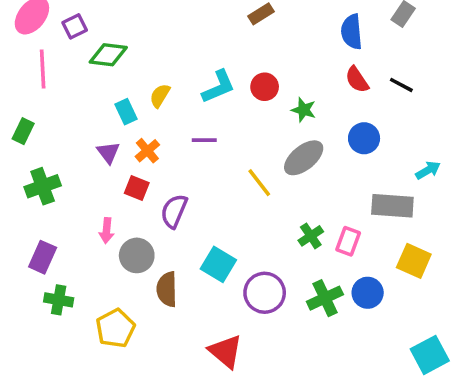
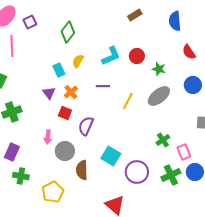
blue semicircle: (352, 32) -> (175, 21), moved
green diamond: (108, 55) -> (68, 32), moved, turned -60
yellow line: (259, 183) -> (128, 101), moved, turned 66
pink rectangle: (348, 241) -> (184, 152), moved, turned -42

